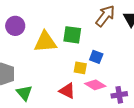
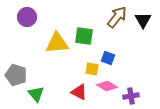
purple circle: (15, 26) -> (27, 17), moved

